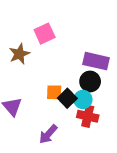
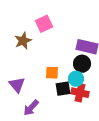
black square: (67, 98) -> (63, 89), moved, turned 35
purple arrow: (48, 134) -> (31, 108), moved

